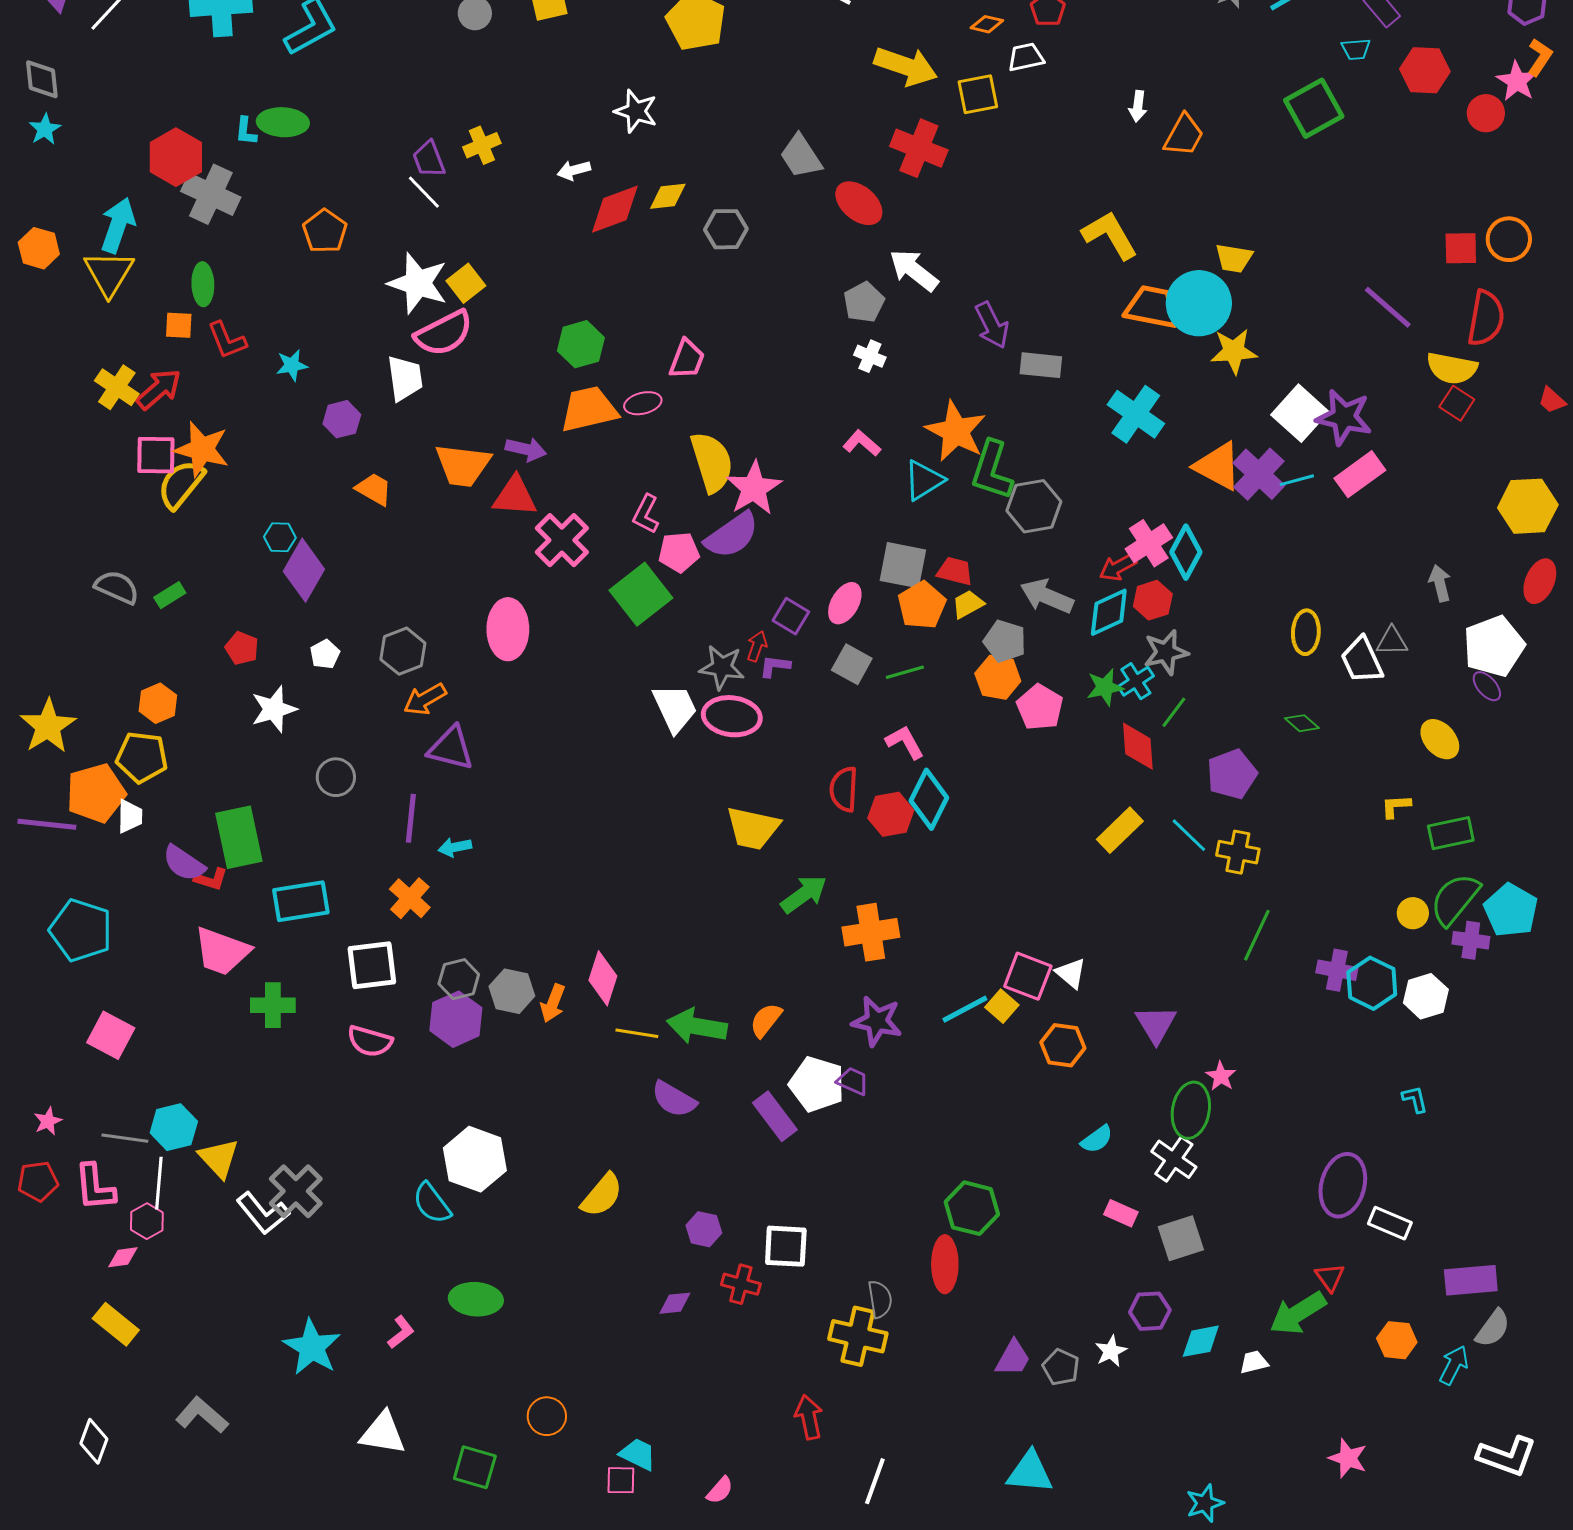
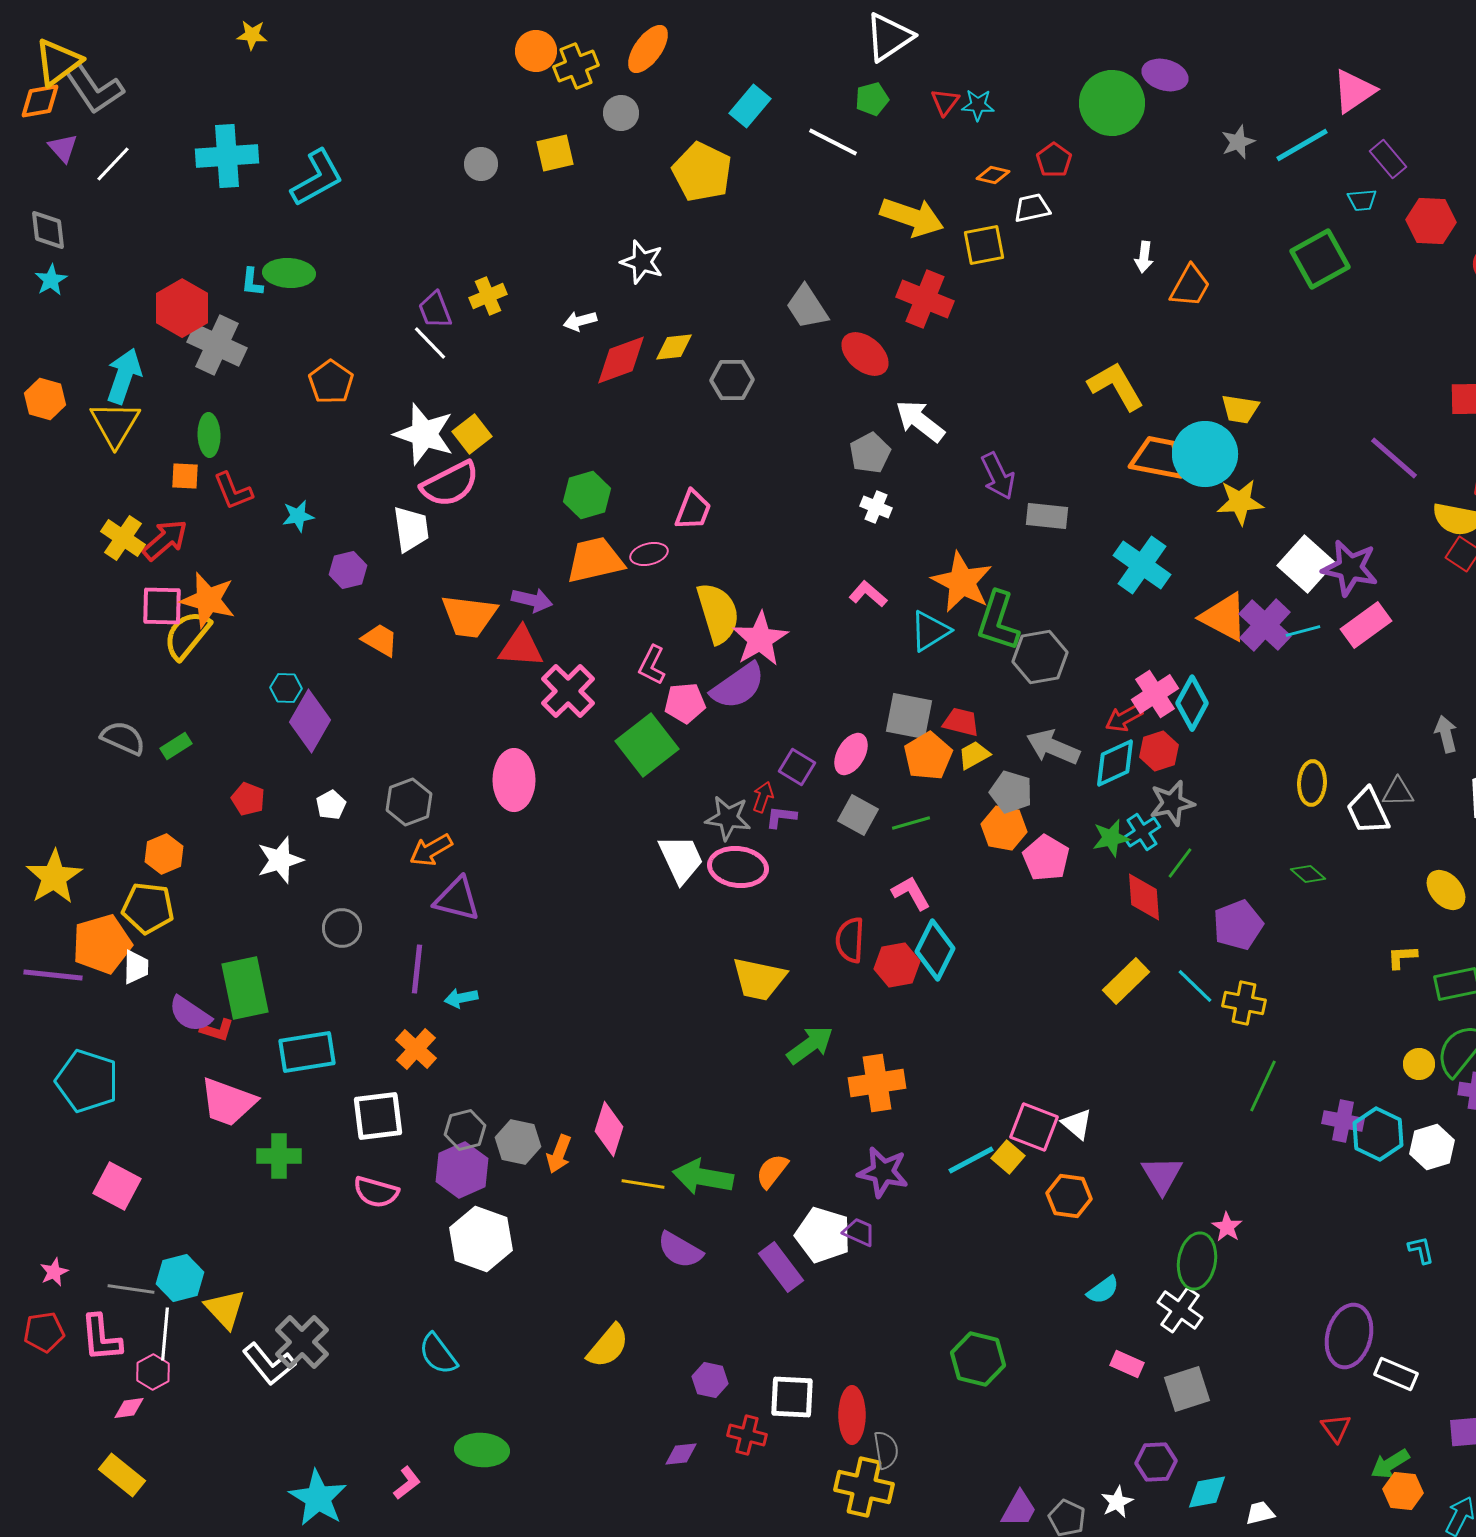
white hexagon: (475, 1159) -> (481, 1239), moved
red ellipse: (945, 1264) -> (852, 1415), moved
green arrow: (1298, 1313) -> (1390, 1464), moved, size x0.7

